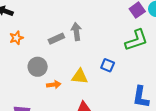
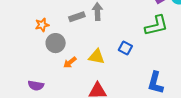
orange star: (16, 38) -> (42, 25), moved
orange arrow: (54, 85) -> (70, 62), turned 144

